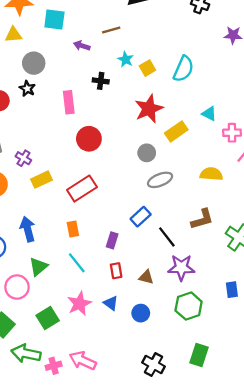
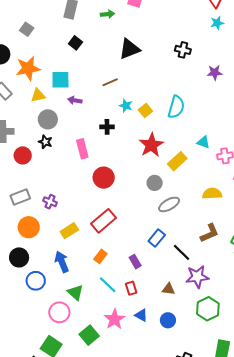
yellow triangle: (13, 35) -> (38, 95), moved
purple arrow: (82, 46) -> (75, 100), moved
yellow rectangle: (42, 180) -> (69, 231), moved
orange rectangle: (73, 229) -> (100, 256), turned 56
purple rectangle: (112, 240) -> (135, 262), turned -40
green triangle: (38, 267) -> (75, 292), turned -30
red rectangle: (116, 271) -> (131, 288), moved

